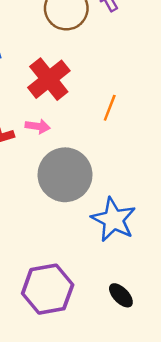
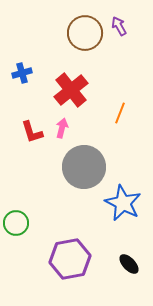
pink arrow: (38, 126) -> (62, 128), turned -84

